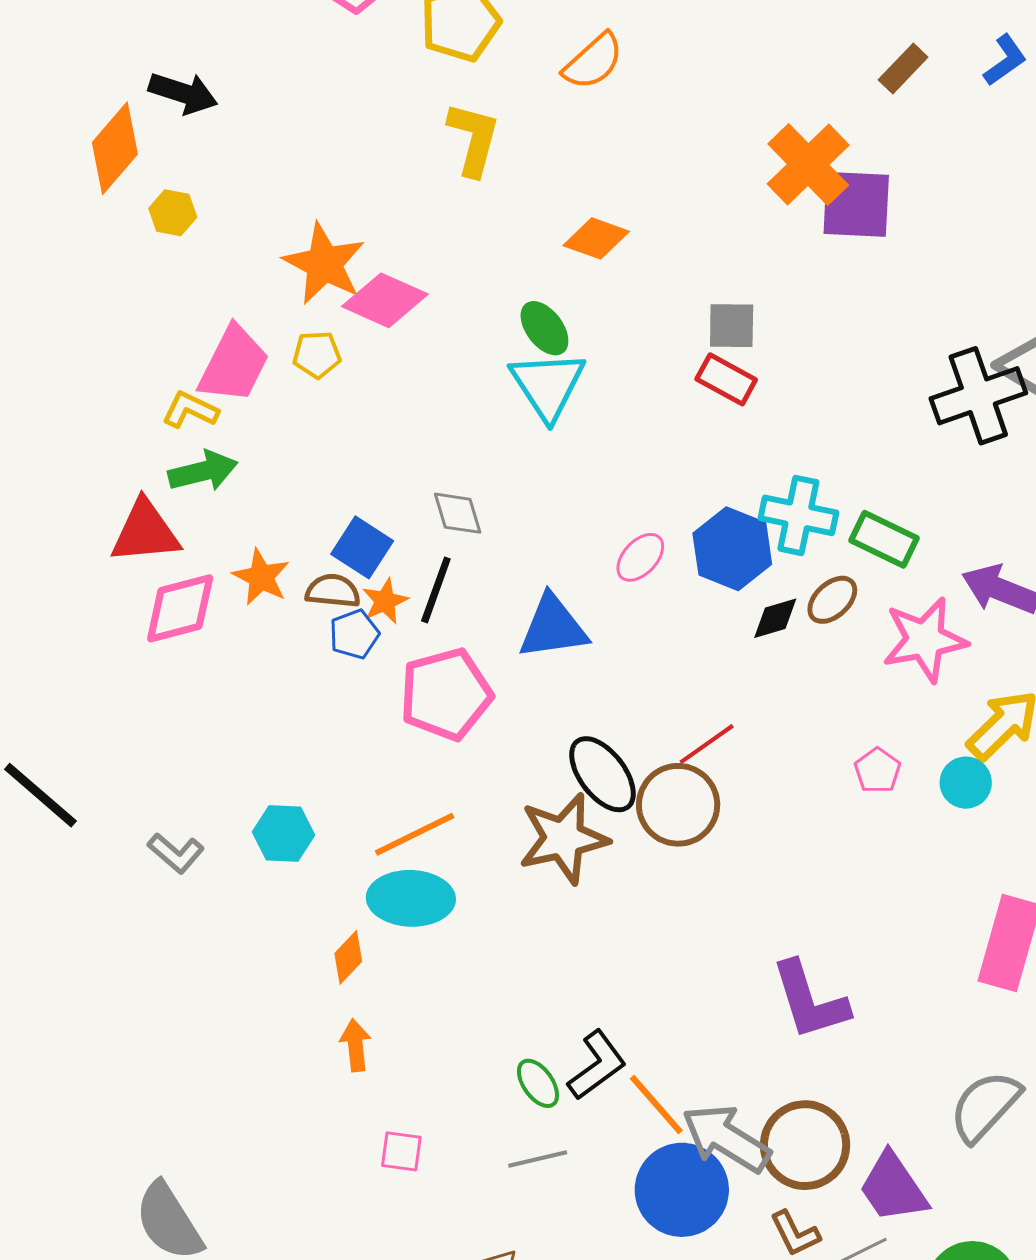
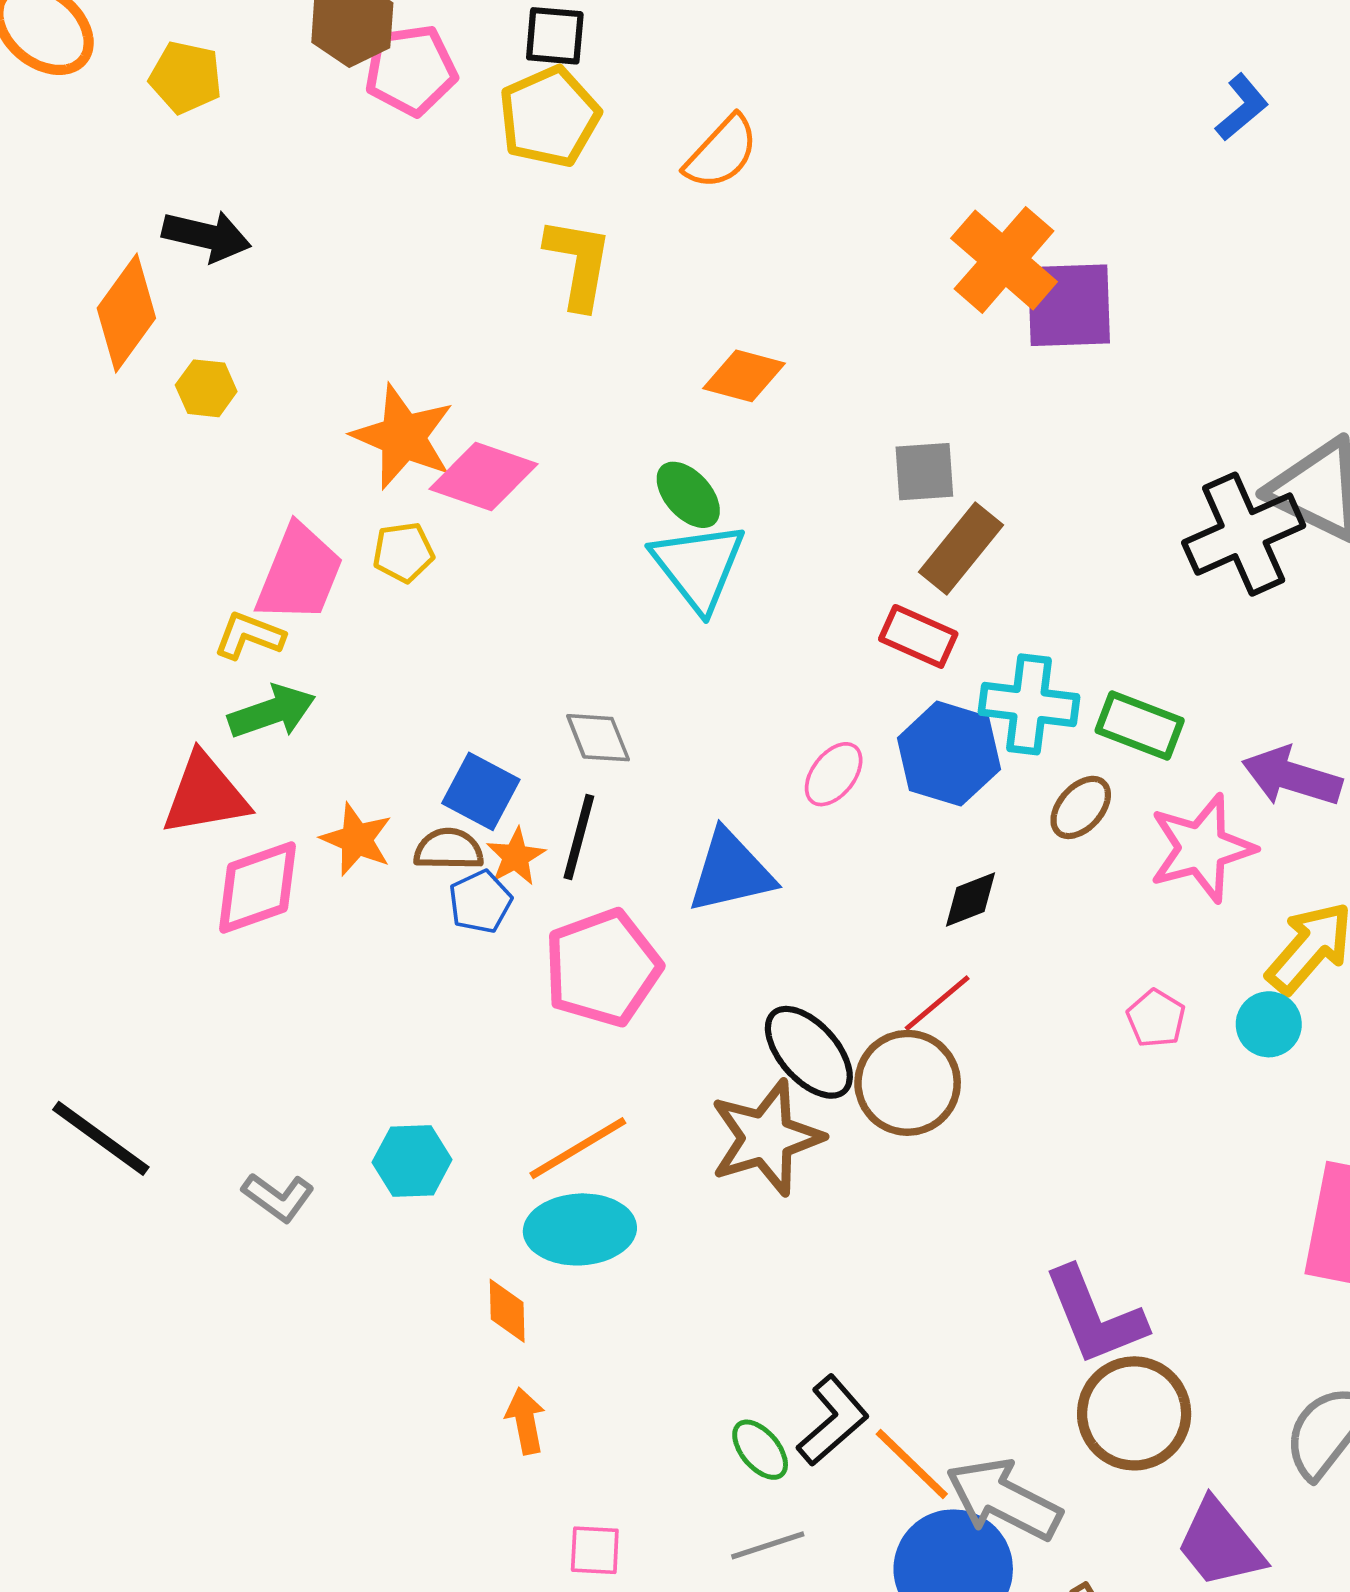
brown rectangle: (903, 68) -> (961, 548), moved, size x1.4
red rectangle: (726, 379) -> (918, 636), moved
black diamond: (775, 618) -> (971, 899), moved
orange diamond: (348, 957) -> (507, 1311), turned -40
brown circle: (805, 1145) -> (1134, 1413), moved

